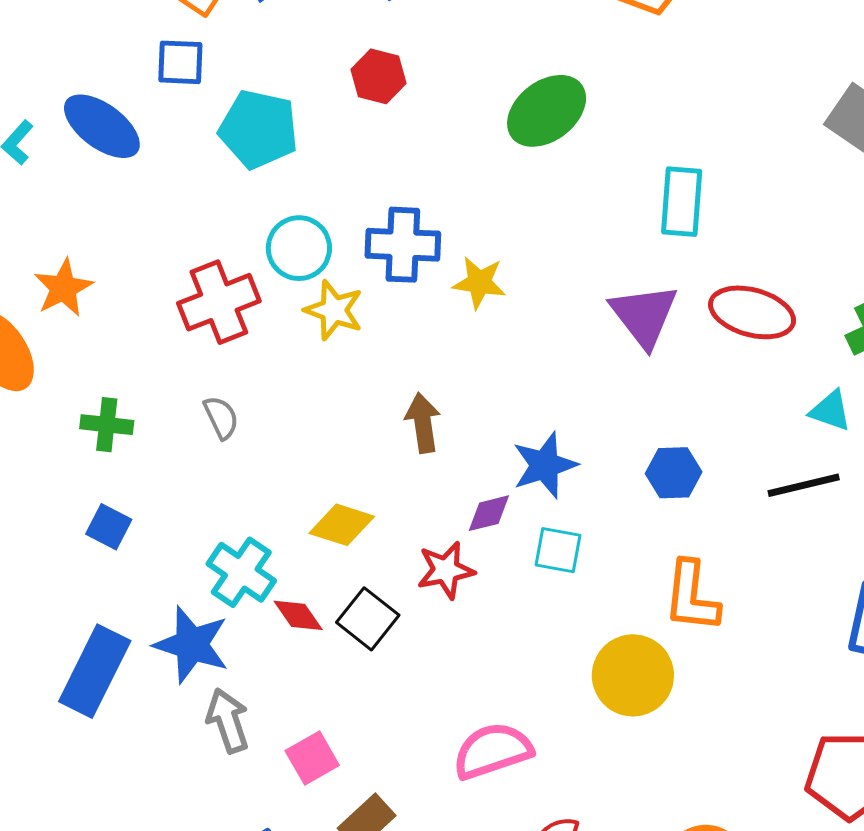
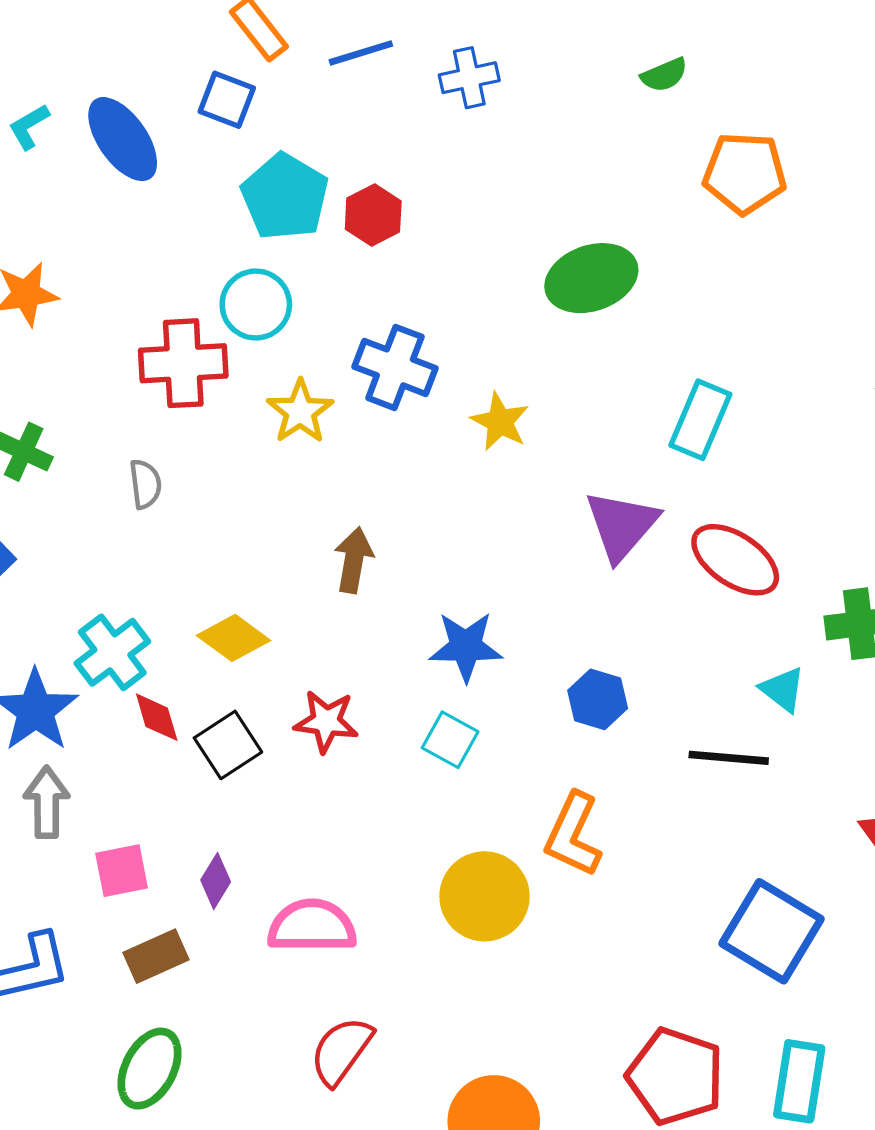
red hexagon: (378, 76) -> (373, 215), moved
cyan circle: (299, 248) -> (256, 304), moved
yellow star: (479, 283) -> (500, 422), moved
purple diamond: (489, 513) -> (216, 881), moved, turned -63

